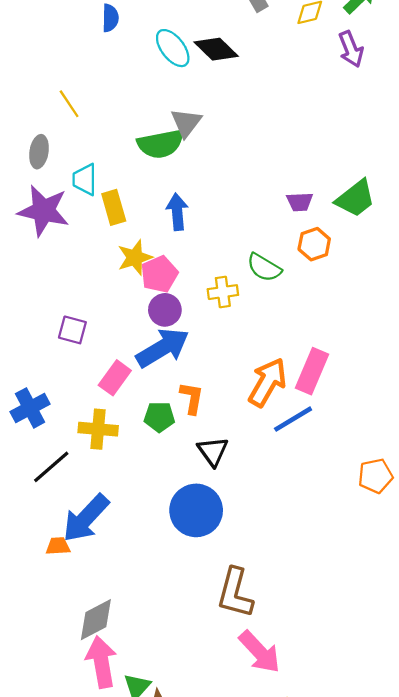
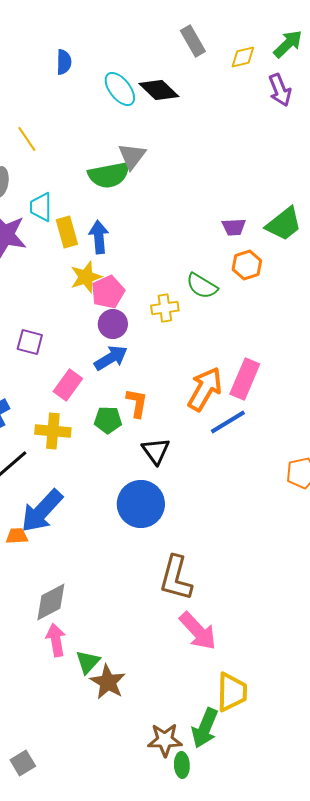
blue arrow: (177, 212) -> (99, 237), moved
blue arrow: (163, 348) -> (111, 358), size x0.7
pink arrow: (101, 662) -> (56, 640), size x0.7

